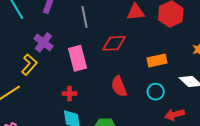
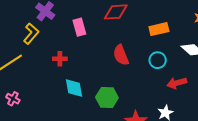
pink rectangle: (78, 58) -> (79, 27), size x0.7
red cross: (70, 94) -> (60, 59), moved

